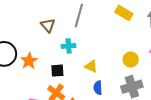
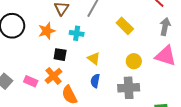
yellow rectangle: (124, 13) -> (125, 26), moved
orange star: (29, 61) -> (47, 31), moved

